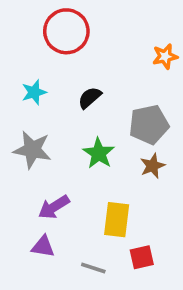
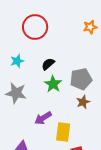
orange star: (165, 56) -> (90, 27), moved
green star: (99, 153) -> (53, 84), moved
purple arrow: (54, 207) -> (43, 118), moved

